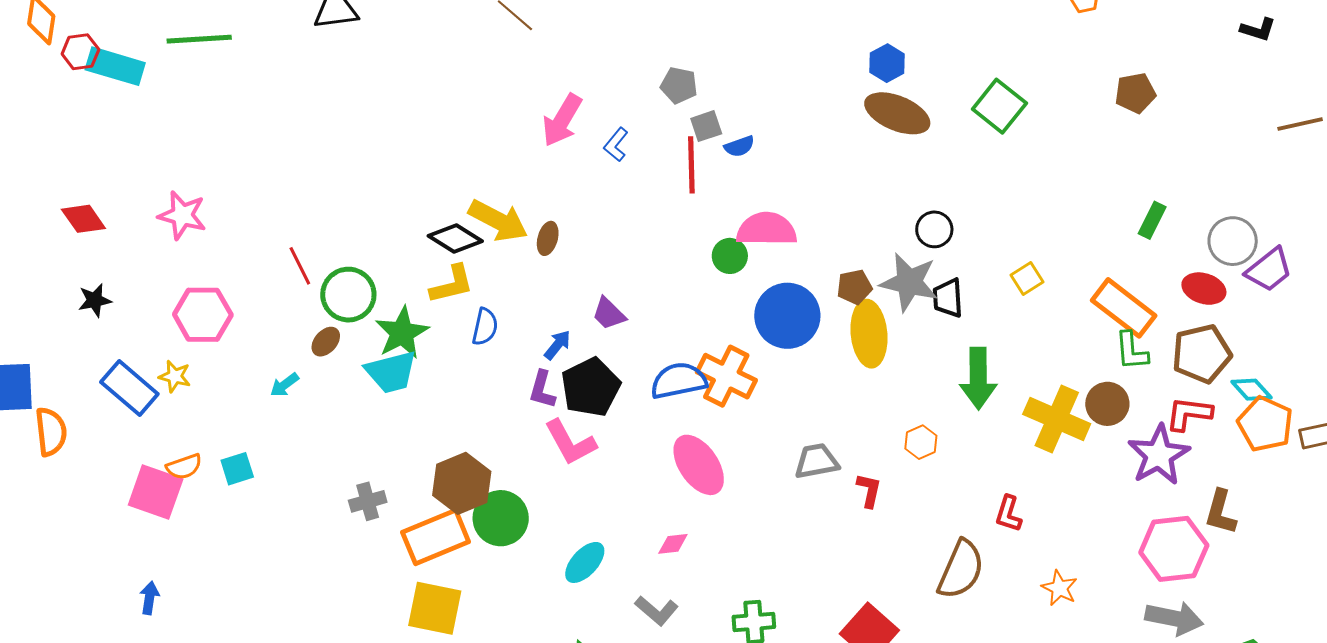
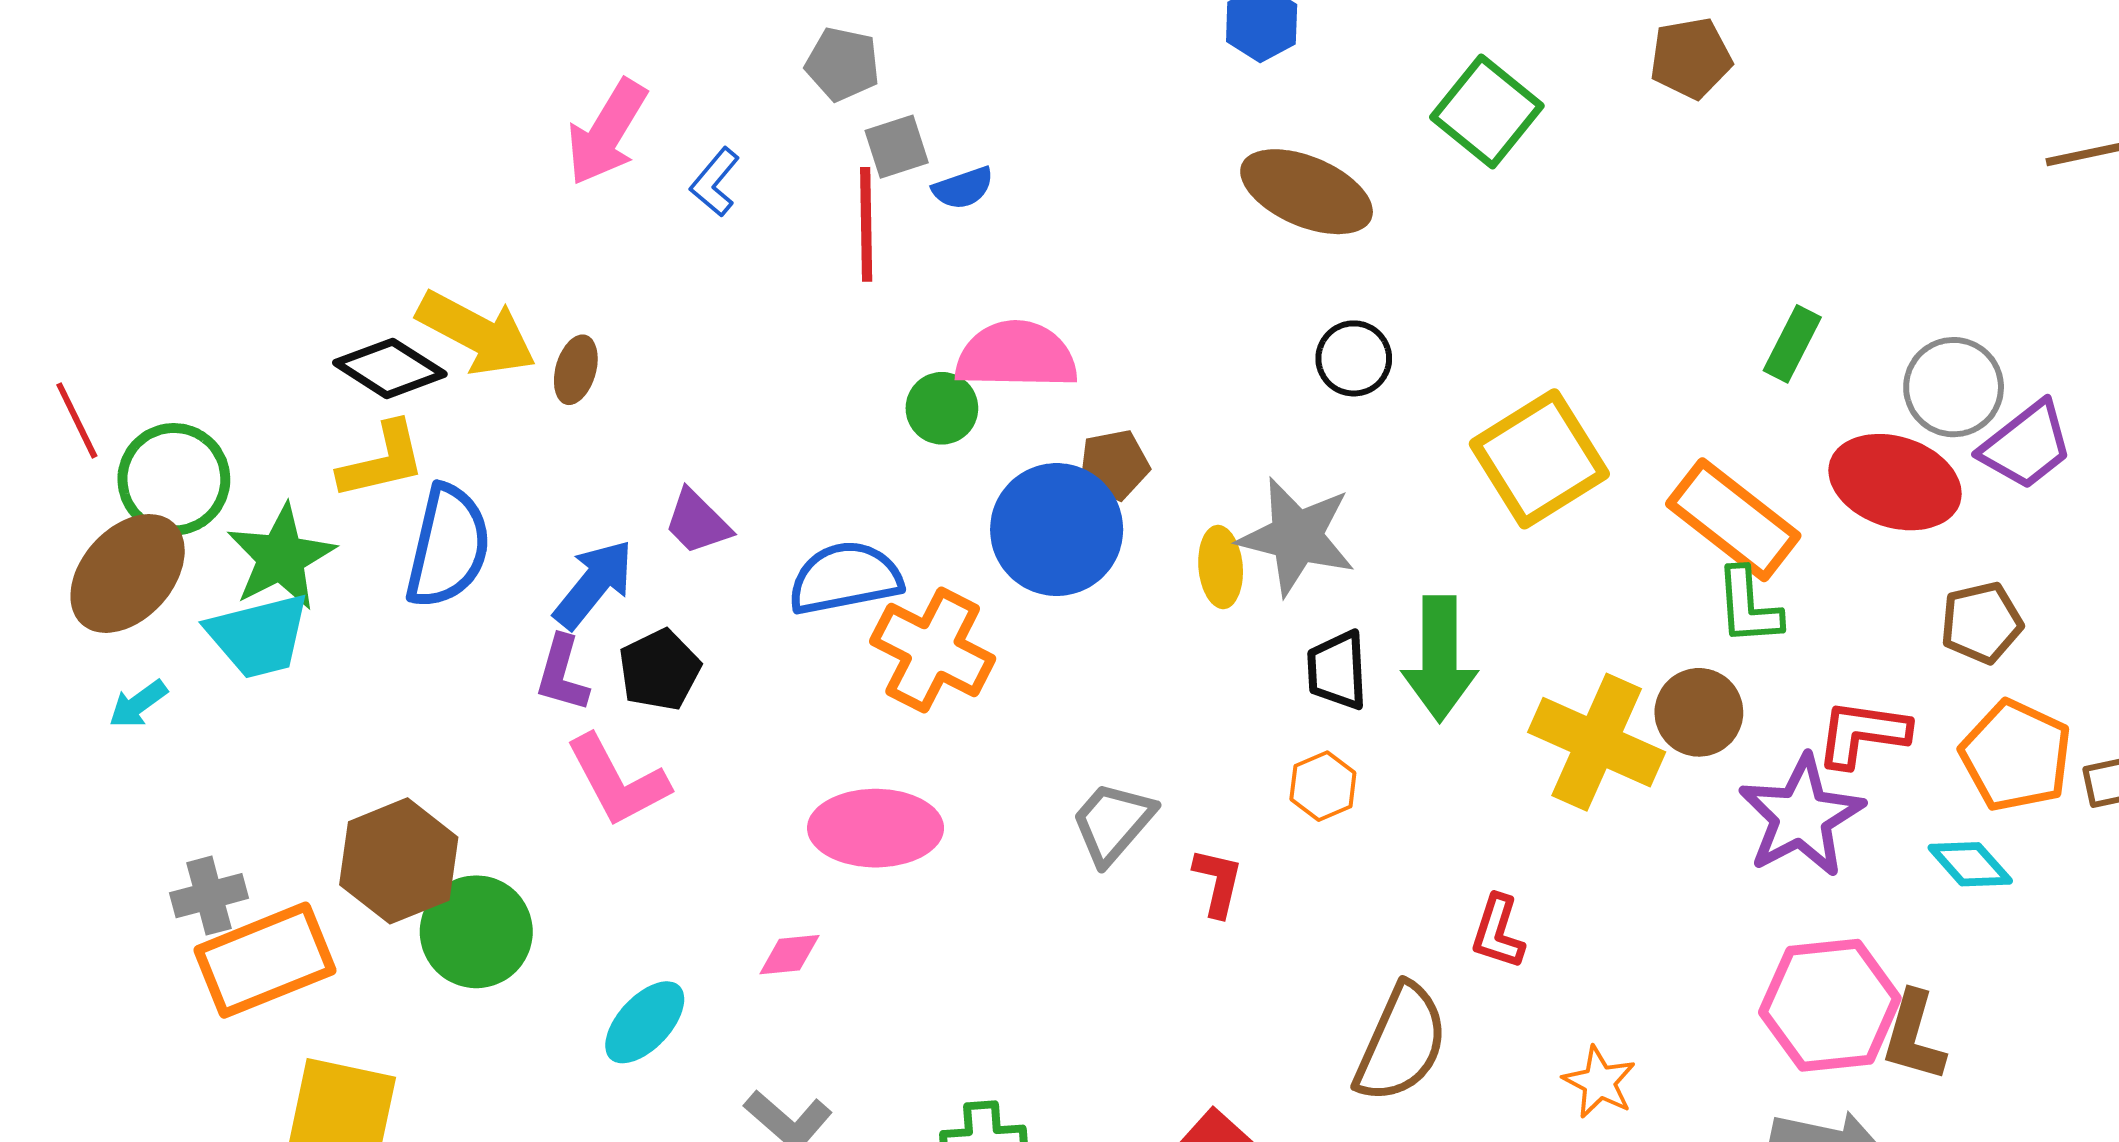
brown pentagon: (1135, 93) -> (1691, 58), moved
brown ellipse: (897, 113) -> (1307, 192), moved
yellow square: (1027, 279) -> (1539, 459), size x2.0
gray star: (909, 282) -> (1297, 537), moved
brown pentagon: (854, 287) -> (1114, 465), moved
red ellipse: (1204, 289) -> (1895, 482), size x1.5
black trapezoid: (948, 298) -> (1337, 670), moved
blue semicircle: (485, 327) -> (448, 546), size x1.6
yellow ellipse: (869, 334) -> (1221, 567), size x0.6
brown ellipse: (326, 342) -> (128, 573), size x2.0
blue arrow: (558, 345) -> (594, 584), size x1.5
brown pentagon: (1202, 354) -> (1981, 623), moved, size x0.7
blue semicircle: (679, 381) -> (845, 578), moved
cyan arrow: (284, 385) -> (138, 704), moved
black pentagon: (591, 387) -> (660, 670), size x0.7
cyan diamond: (1251, 390) -> (1970, 864), moved
gray trapezoid: (817, 461) -> (1113, 823), turned -39
pink ellipse: (699, 465) -> (876, 828), turned -56
brown L-shape: (1221, 512) -> (1914, 1036), moved
orange rectangle: (436, 537) -> (265, 960), moved
pink diamond: (673, 544) -> (789, 955), moved

